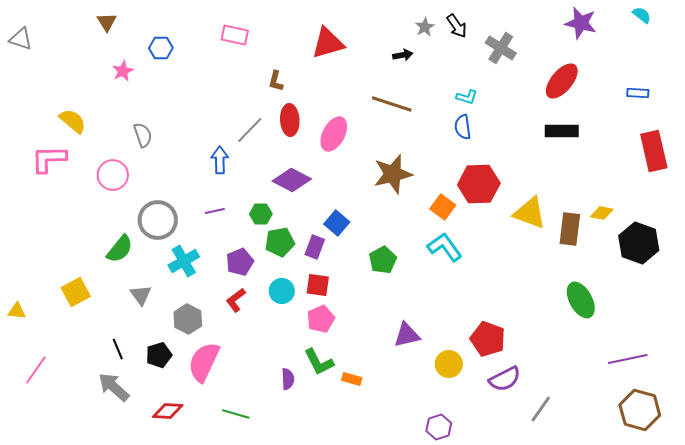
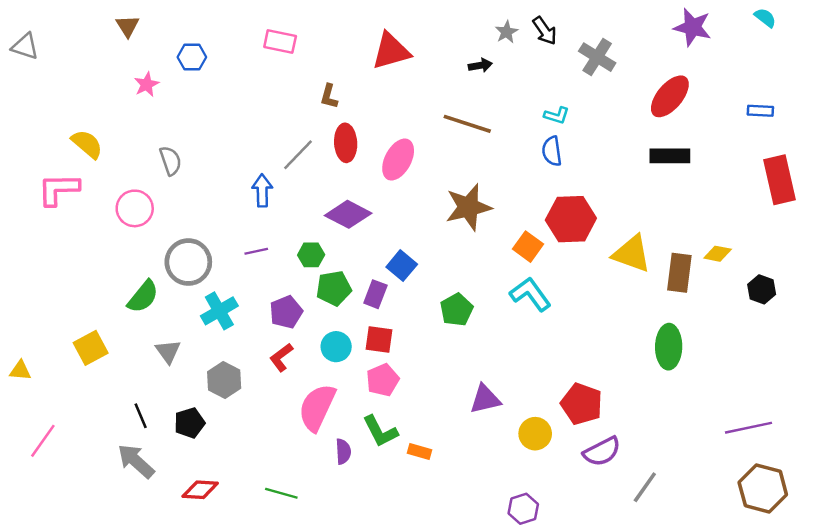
black hexagon: (639, 243) -> (762, 289), size x0.6
green ellipse: (581, 300) -> (669, 347), moved, turned 30
pink semicircle: (204, 362) -> (317, 407), moved

